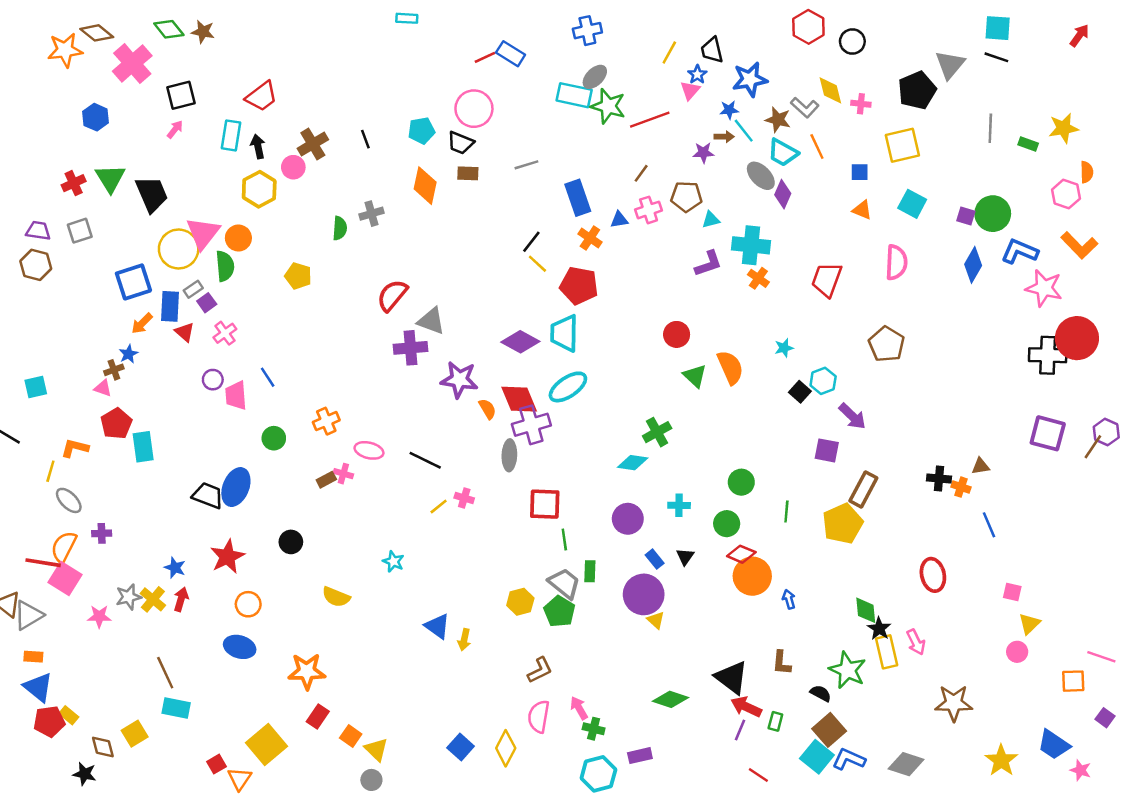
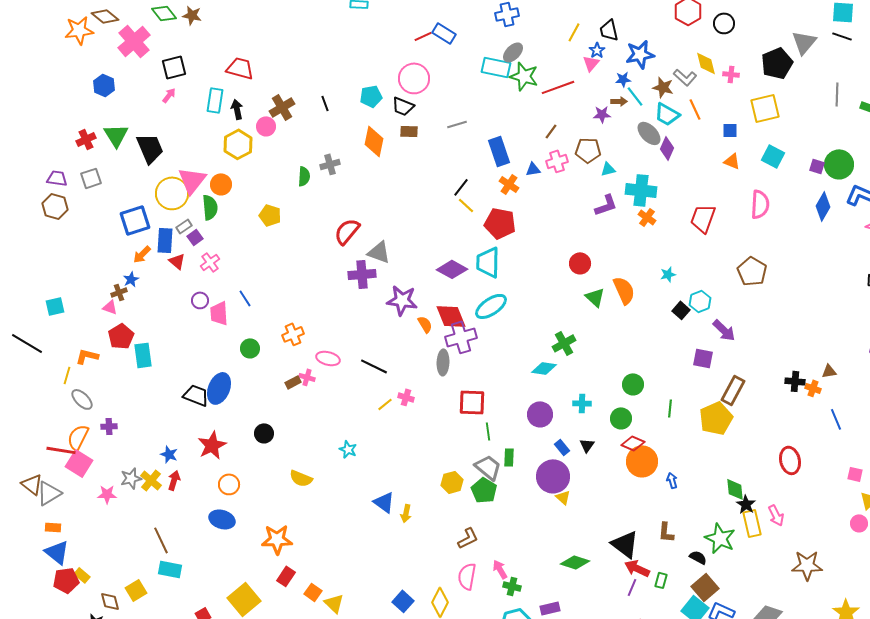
red trapezoid: (262, 96) -> (240, 68), turned -128

